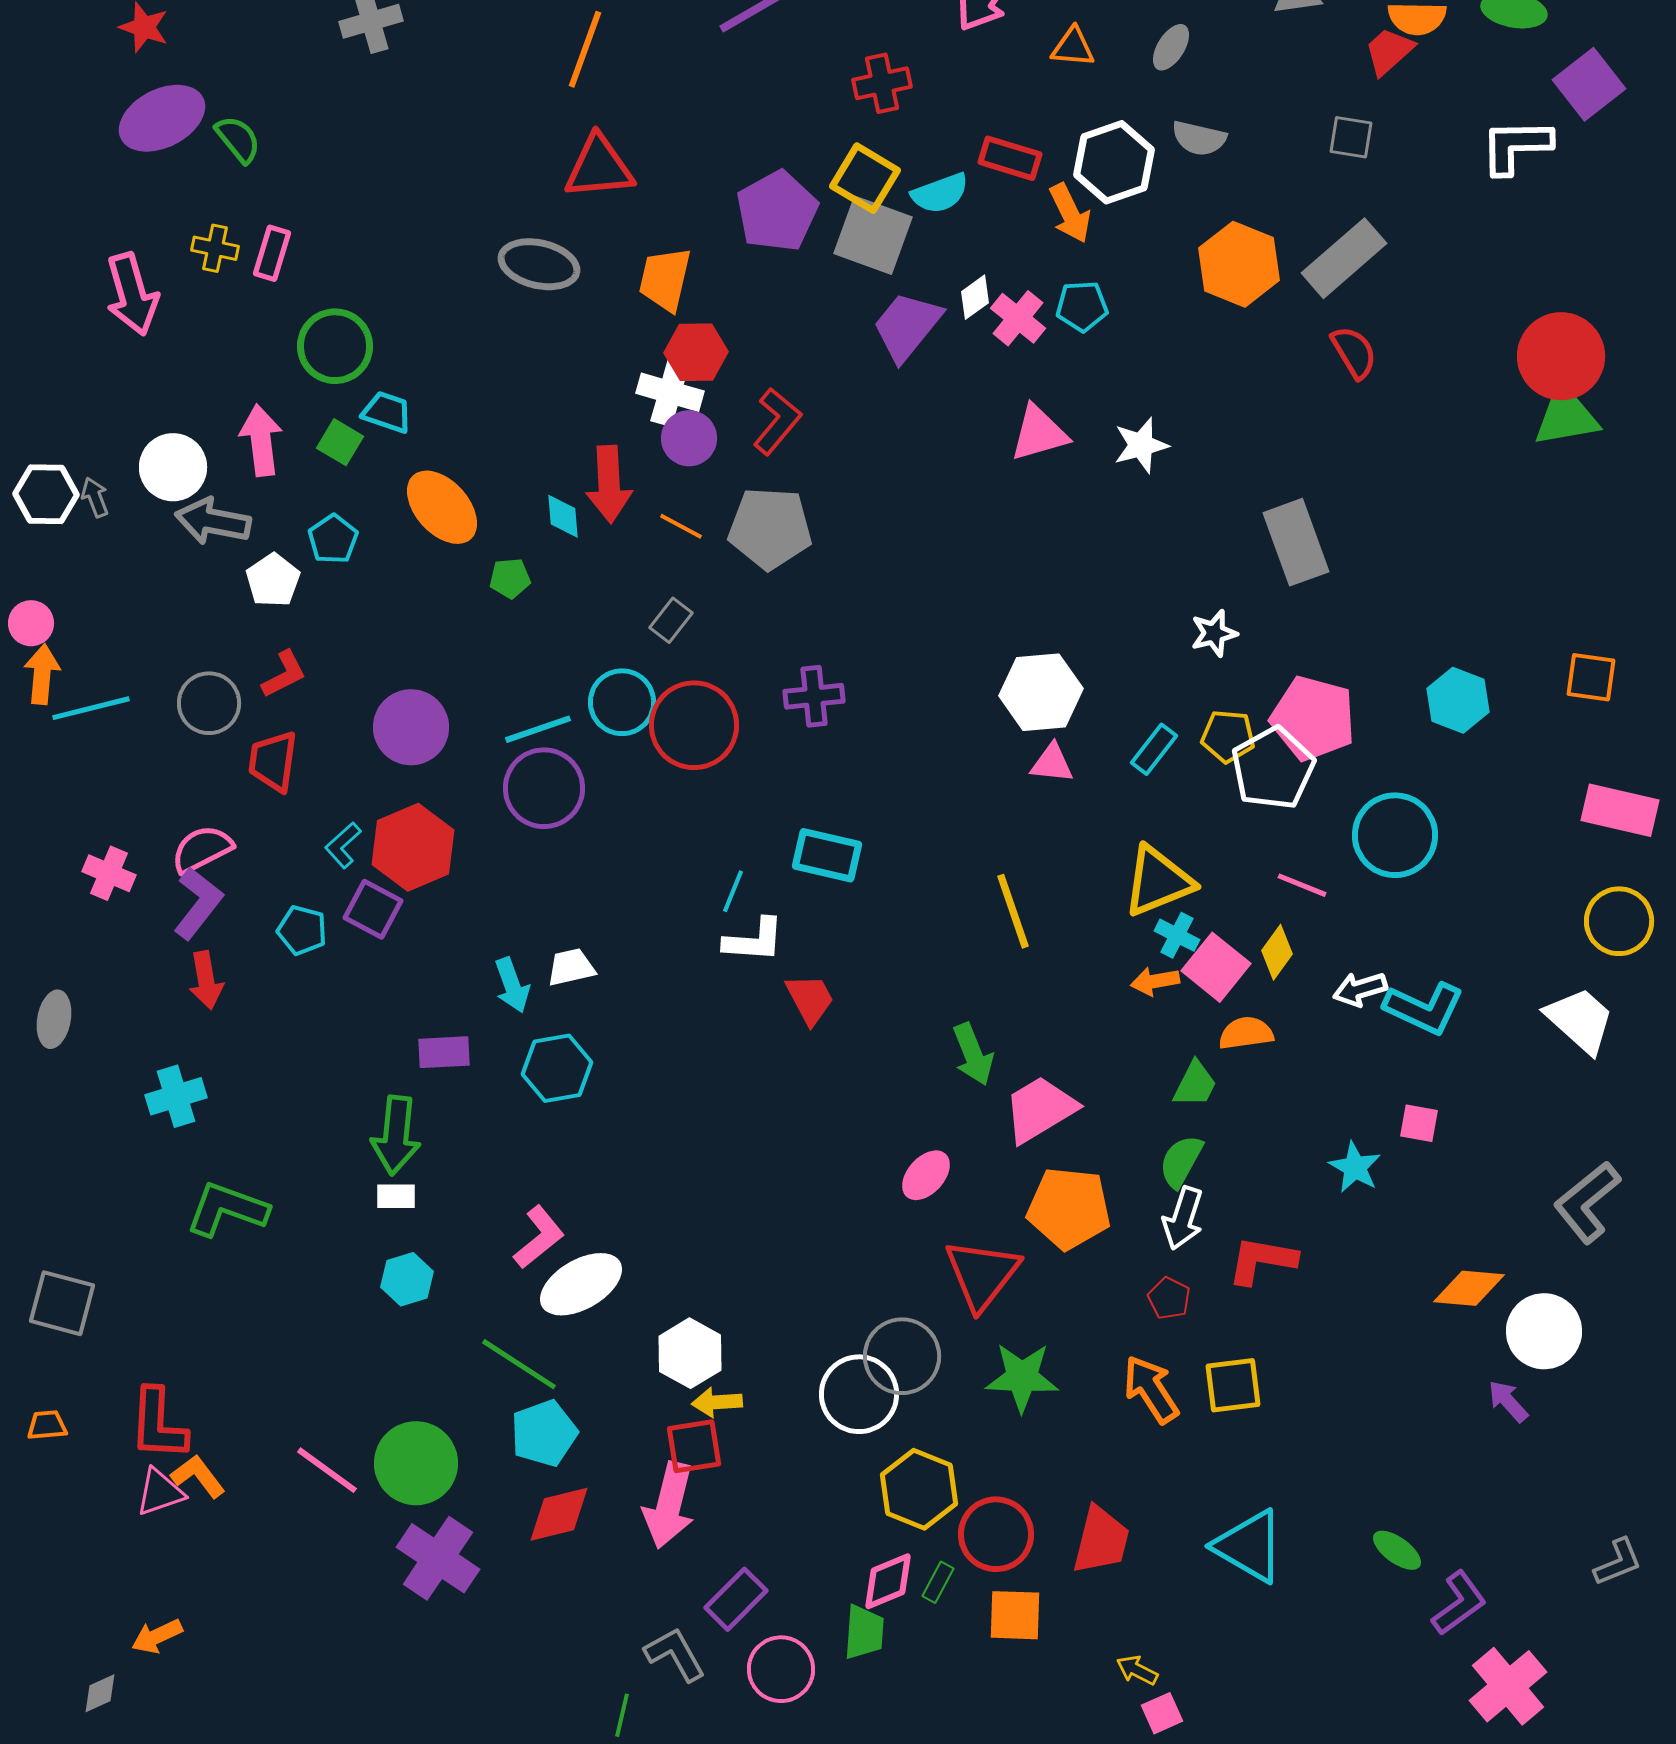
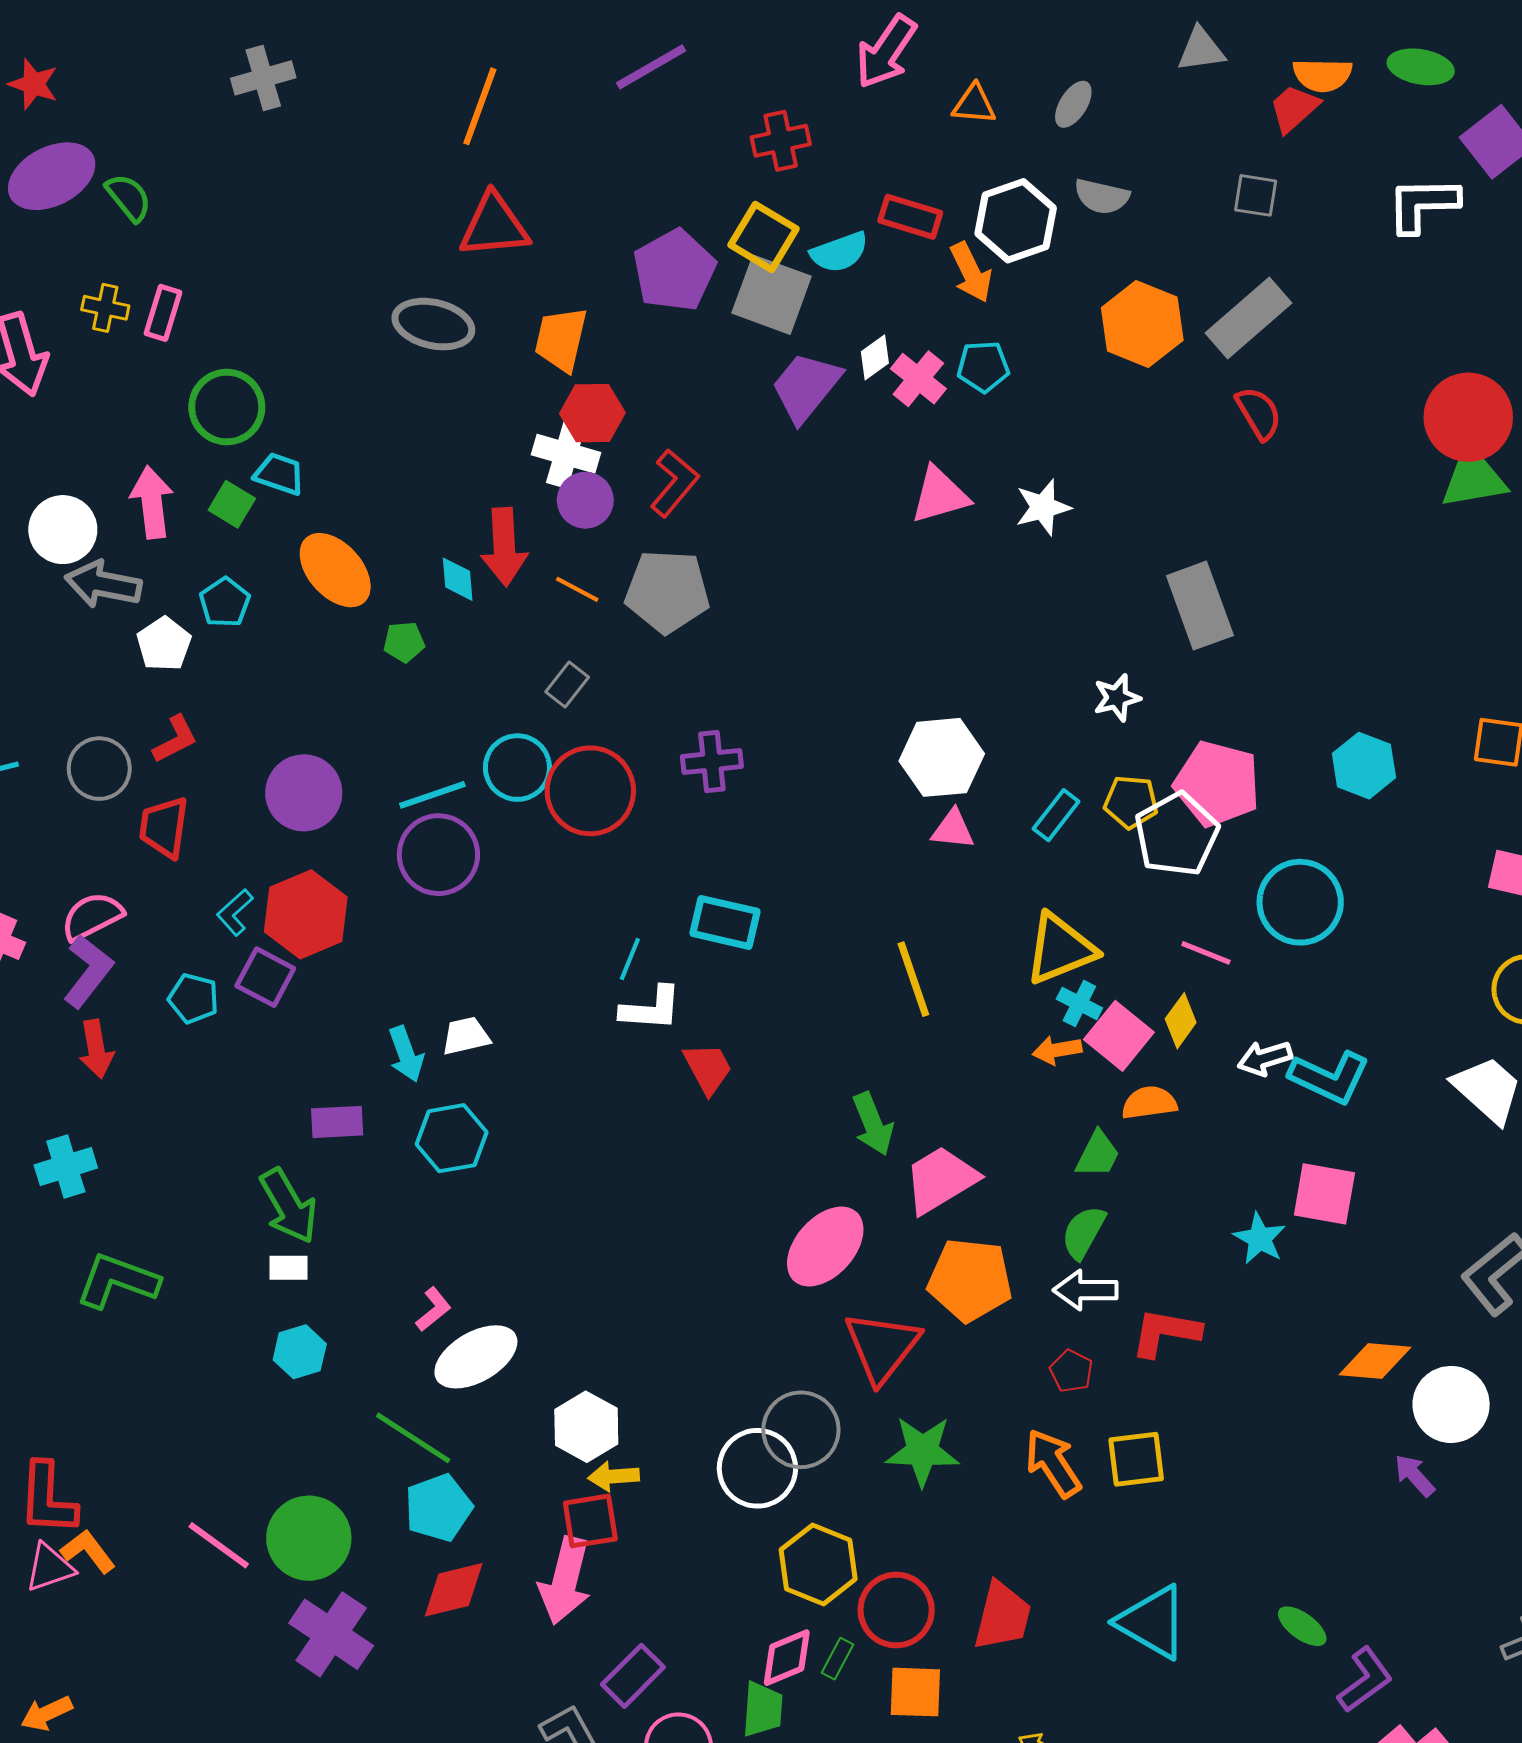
pink square: (1419, 1123) -> (1324, 1194), size x1.6
green arrow: (396, 1135) -> (289, 1206), turned -36
pink ellipse: (926, 1175) -> (825, 1247), size x1.6
white arrow: (1183, 1218) -> (1085, 1290), turned 72
pink L-shape: (539, 1237) -> (433, 1309), size x0.7

